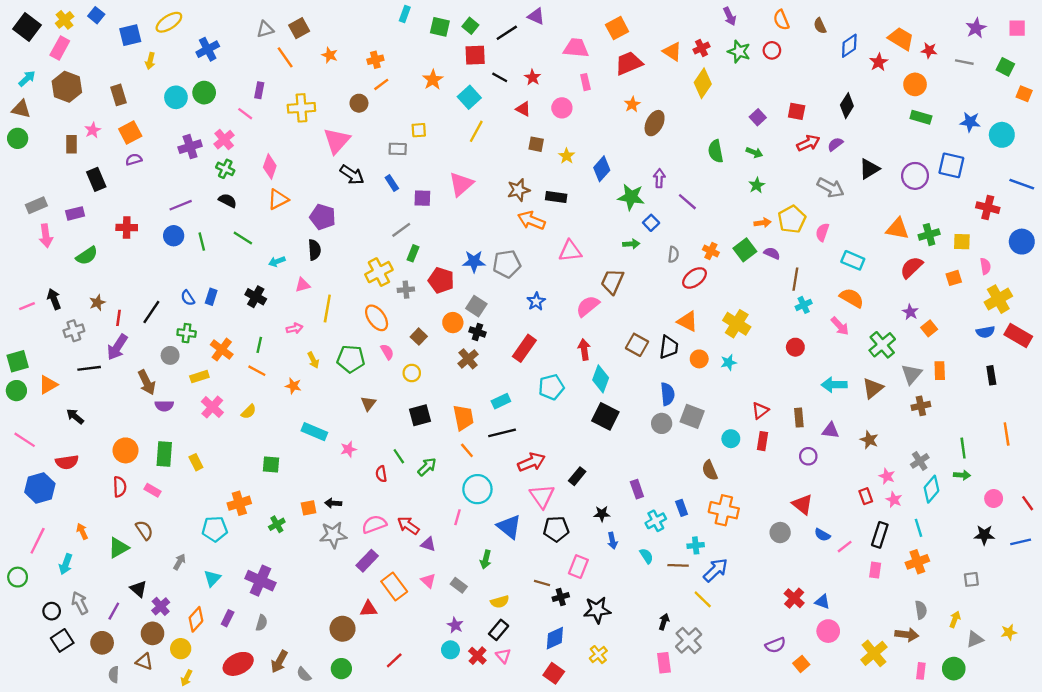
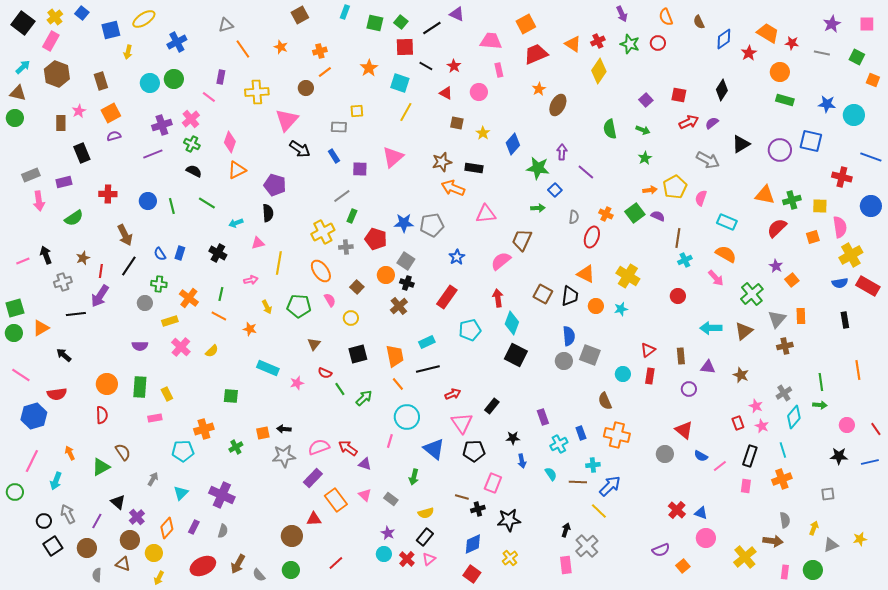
brown square: (299, 28) -> (300, 15), moved
cyan square: (469, 97) -> (400, 83), turned -30
purple line: (181, 205) -> (153, 154), moved
pink semicircle: (985, 266) -> (840, 227), size x1.5
red ellipse: (694, 278) -> (592, 237), turned -35
brown arrow: (147, 382) -> (125, 235), moved
red arrow: (531, 462) -> (453, 394), size x0.7
red semicircle: (381, 474) -> (325, 373), moved, turned -56
pink rectangle: (153, 490) -> (155, 418), moved, turned -40
pink triangle: (503, 656) -> (429, 559), turned 32

